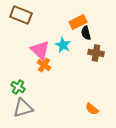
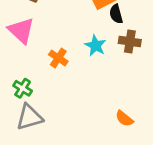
cyan star: (63, 45) -> (95, 46), moved
pink triangle: (40, 50) -> (21, 30), moved

